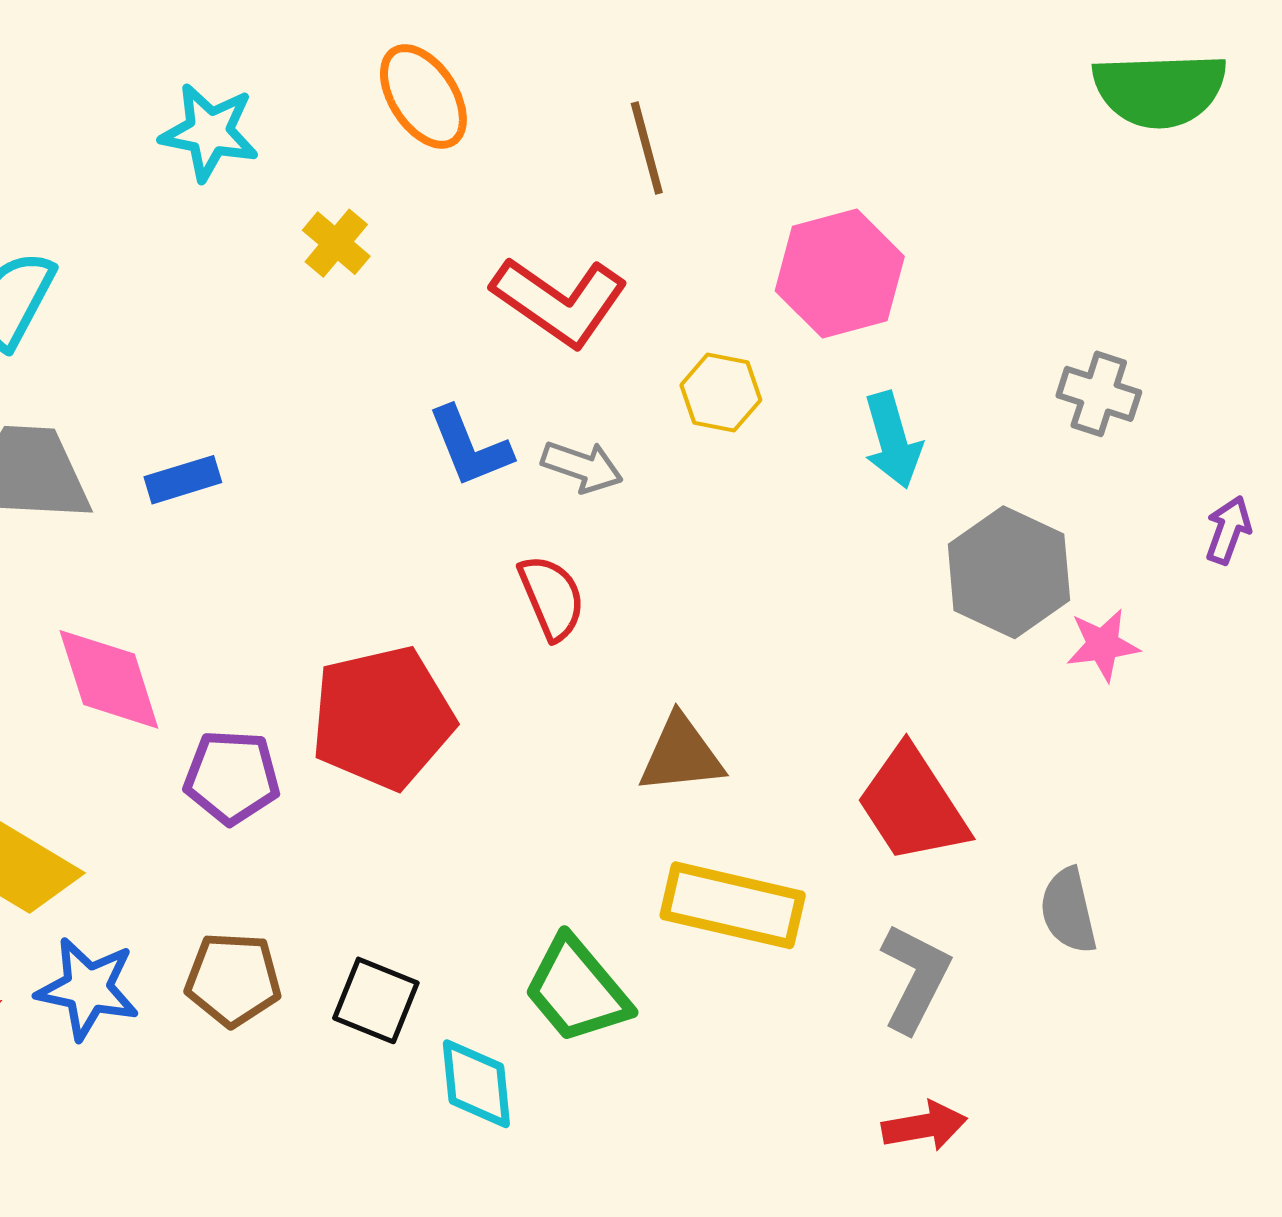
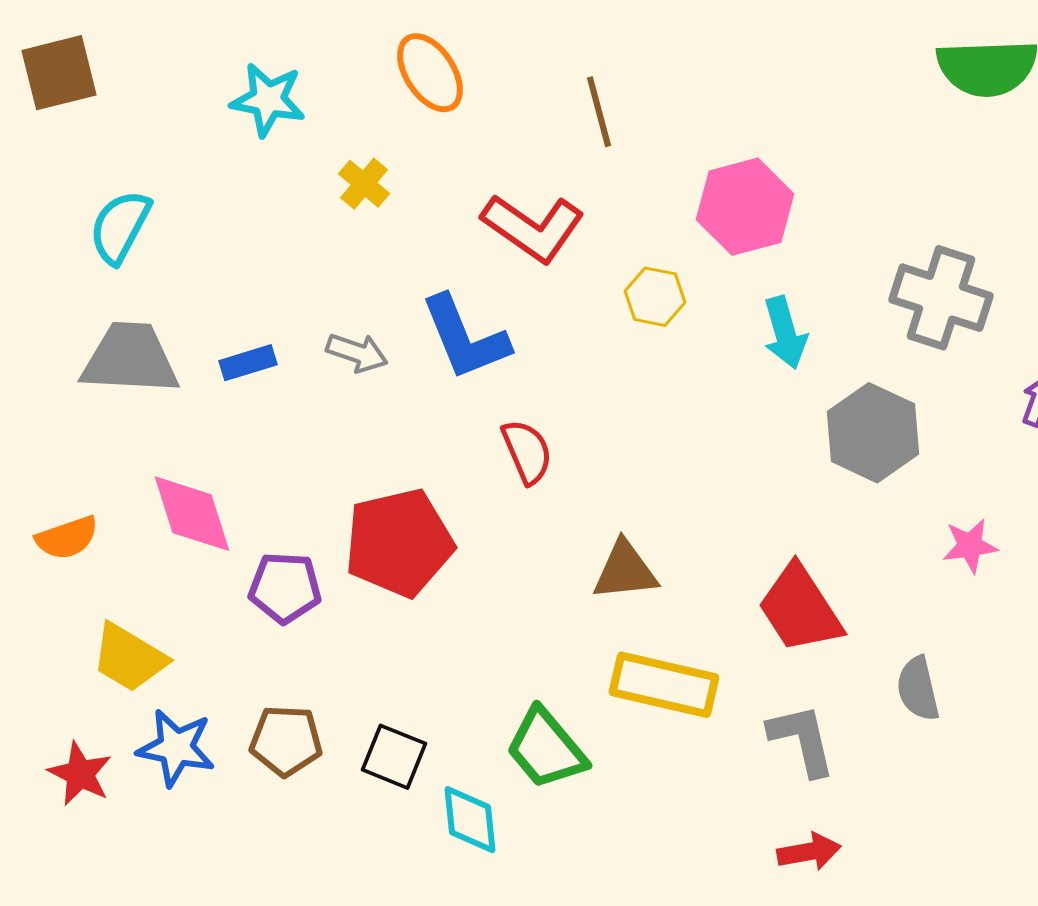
gray cross: (1099, 394) -> (941, 298), size x1.6
blue L-shape: (470, 447) -> (465, 338), size x1.4
gray arrow: (582, 467) -> (357, 353), moved
pink star: (1103, 645) -> (970, 546), moved
gray L-shape: (915, 978) -> (802, 740), turned -40

